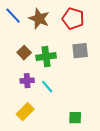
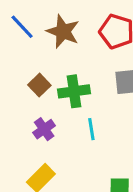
purple cross: (27, 81) -> (44, 129), turned -32
cyan line: (47, 87) -> (91, 129), moved, turned 32

